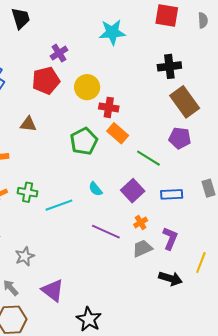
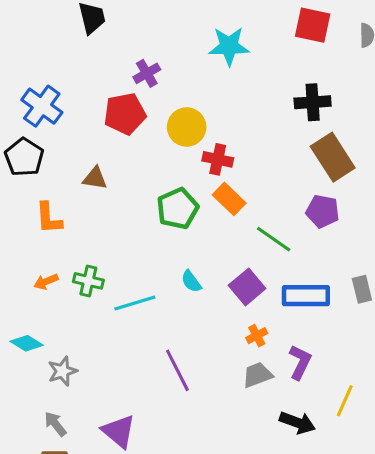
blue rectangle: (172, 194) -> (306, 296), size x1.4
purple line: (106, 232) -> (177, 370), moved, turned 36
gray star: (25, 256) -> (62, 371), moved

